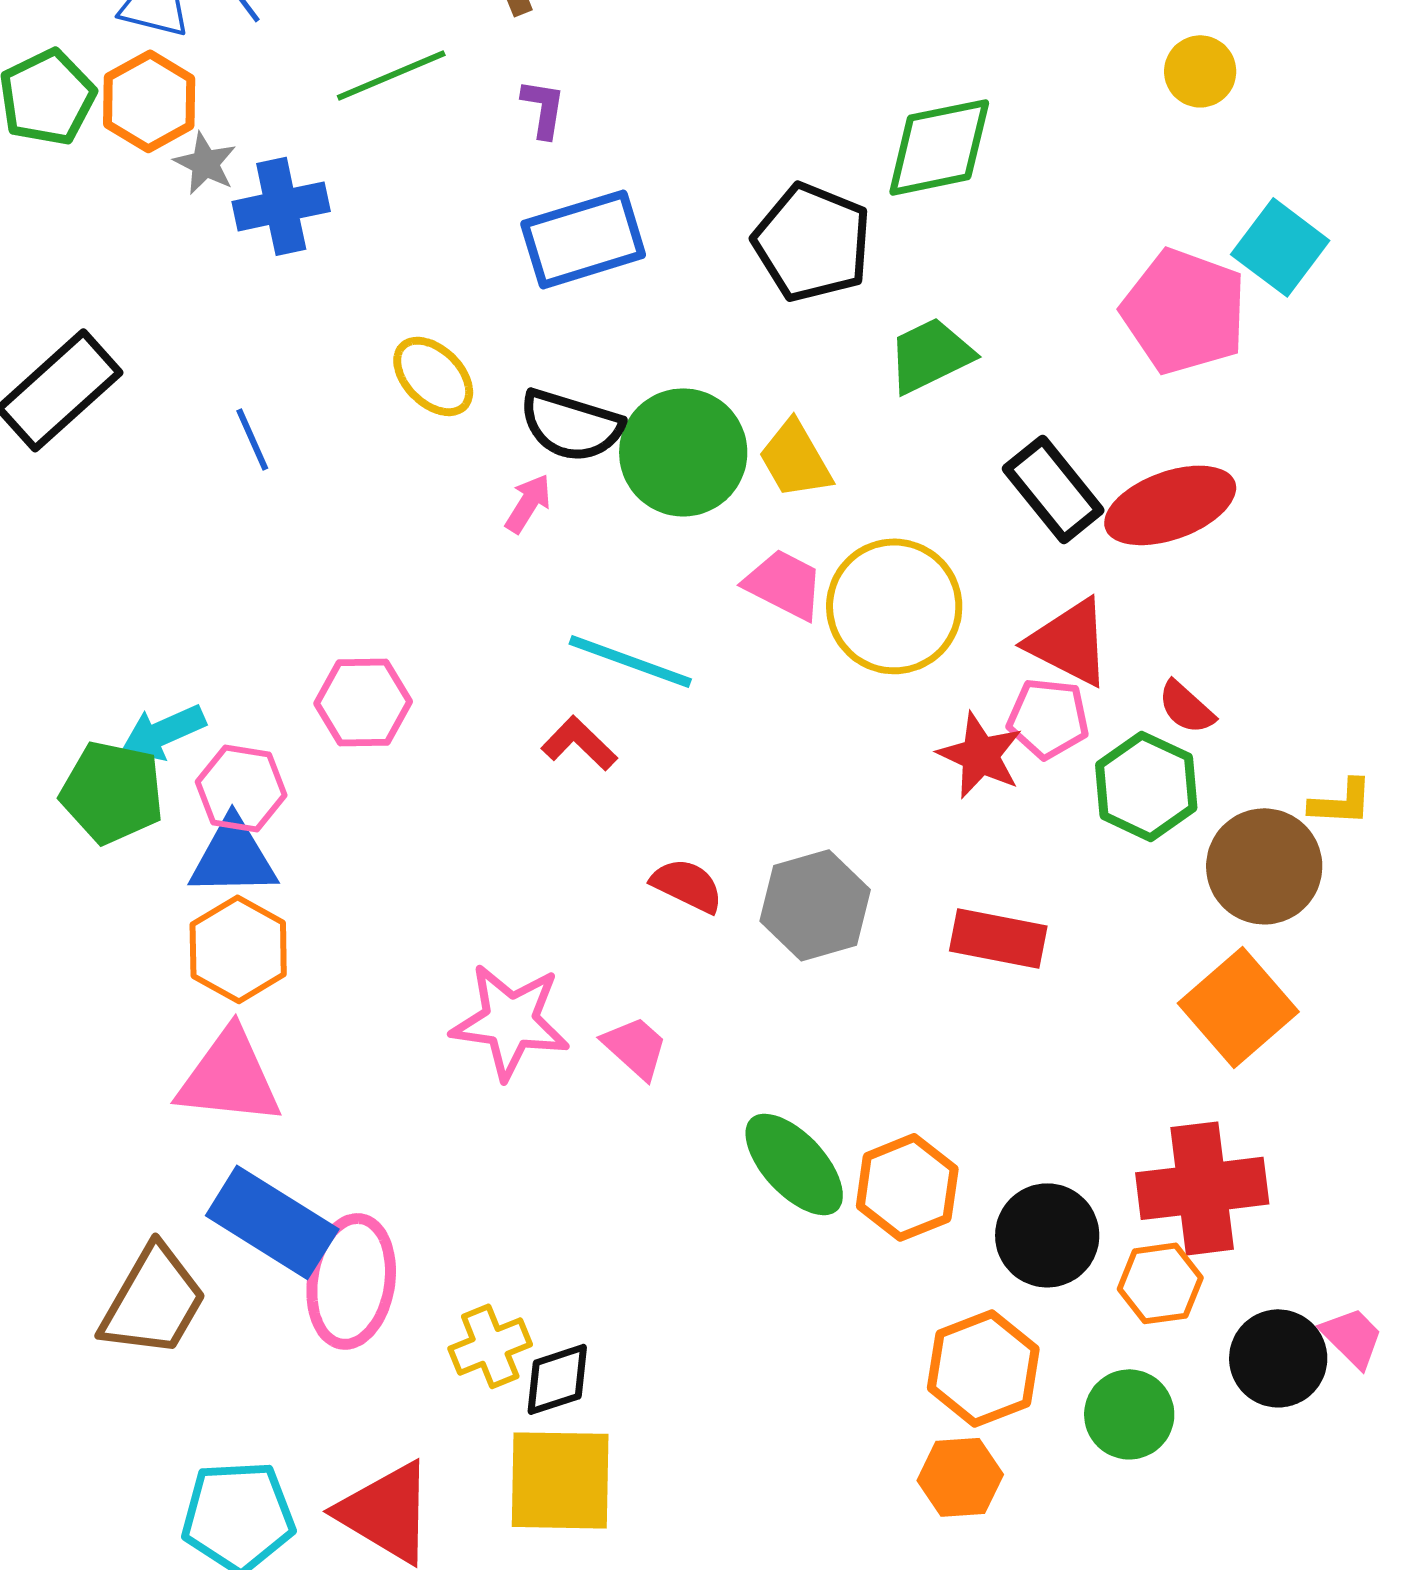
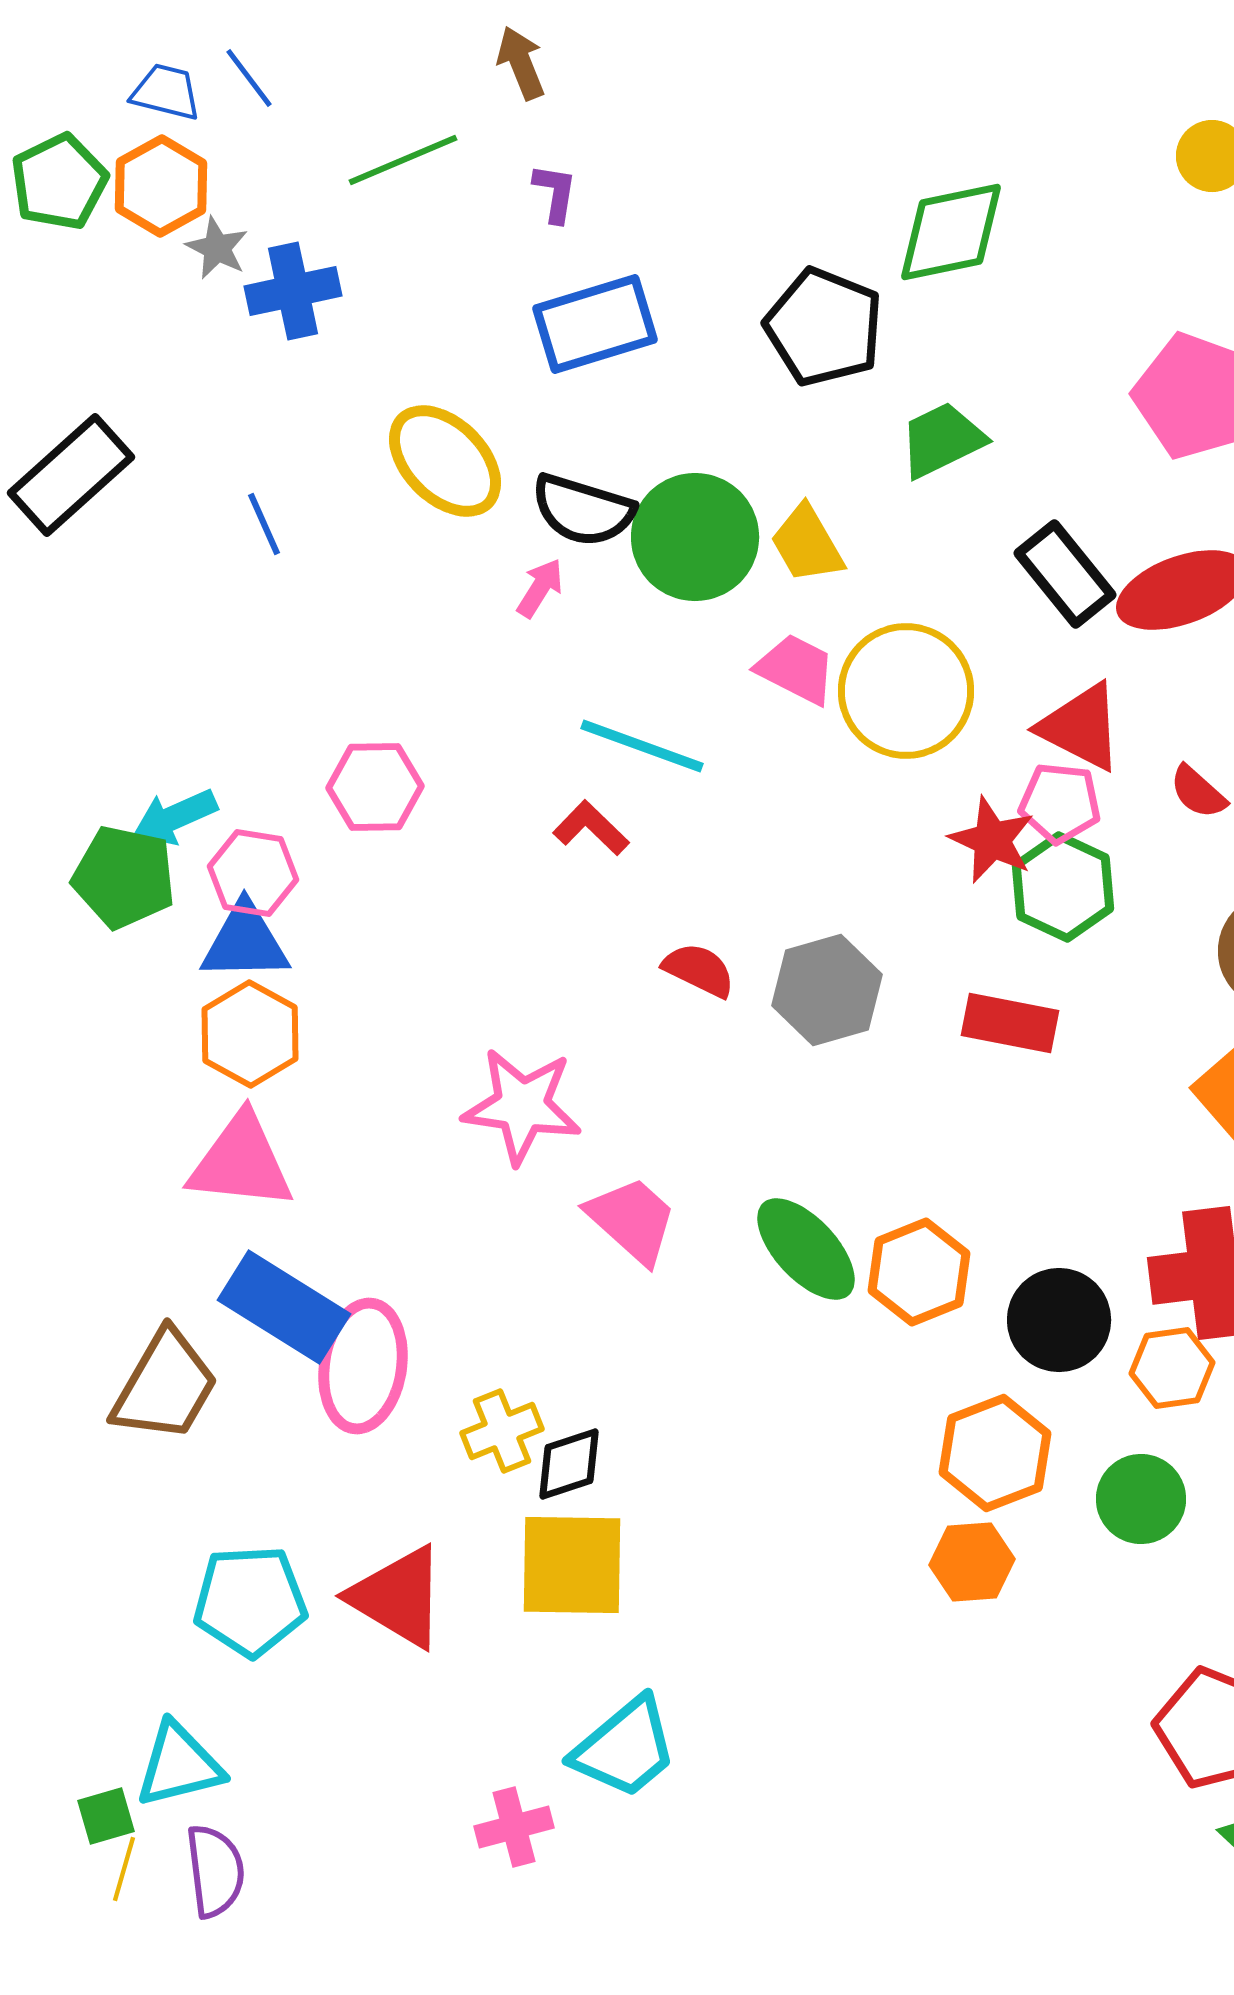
yellow ellipse: (433, 376) -> (445, 461), size x1.4
green hexagon: (1146, 786) -> (1063, 887), moved
pink trapezoid: (635, 1047) -> (632, 1220), moved, size x1.4

